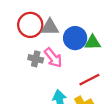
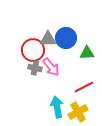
red circle: (30, 25) -> (33, 50), moved
blue circle: (75, 38) -> (66, 38), moved

